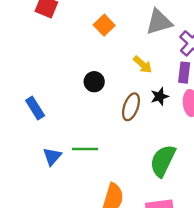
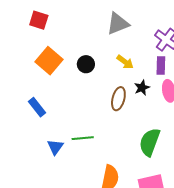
gray triangle: (159, 22) -> (118, 24), moved
orange square: (104, 25) -> (49, 61), moved, size x1.5
black circle: (94, 82) -> (86, 64), moved

